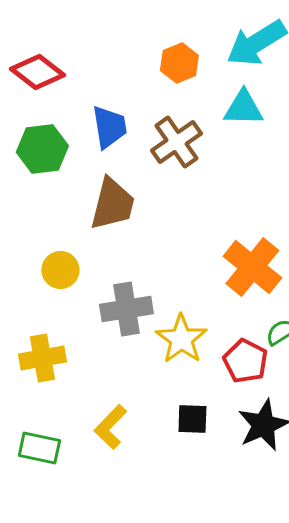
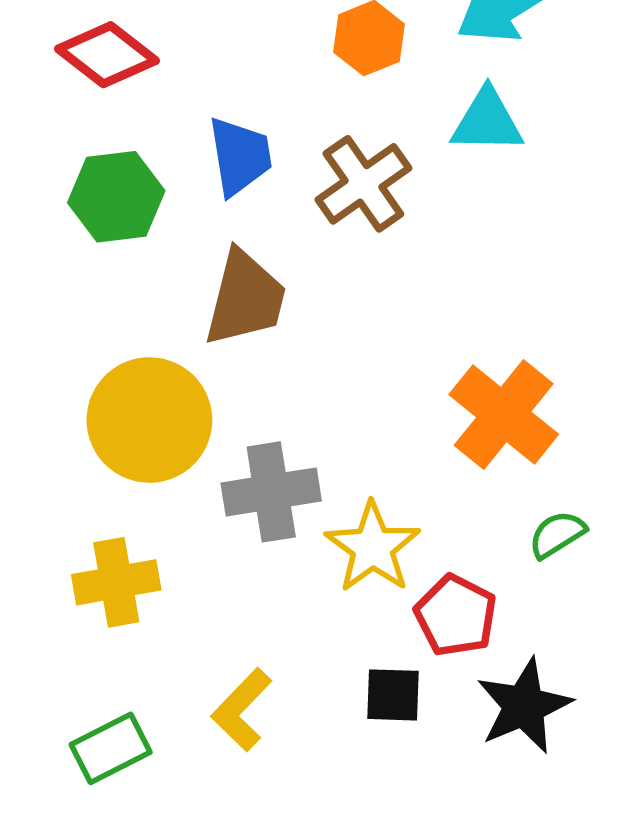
yellow circle: (60, 270) -> (149, 420), size x1.8
red pentagon: (245, 361) -> (456, 616), moved
green rectangle: (39, 448) -> (111, 748), turned -39

